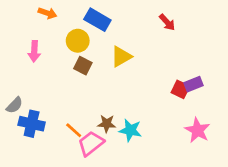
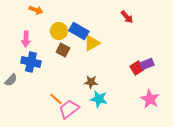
blue rectangle: (97, 20) -> (79, 31), moved
red square: (180, 89) -> (137, 68), turned 32
blue cross: (32, 124) -> (31, 62), moved
brown star: (107, 124) -> (91, 82), moved

